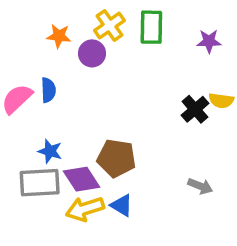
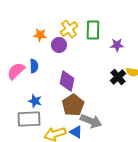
purple star: (209, 41) -> (117, 45), moved
brown pentagon: (116, 158) -> (73, 105), turned 30
purple diamond: (82, 179) -> (67, 81), moved, turned 45
gray arrow: (200, 186) -> (91, 121), moved, size x1.5

